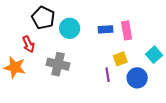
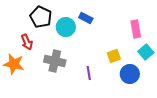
blue rectangle: (105, 29) -> (86, 18), moved, turned 32
pink rectangle: (127, 30) -> (136, 29), moved
purple line: (108, 75) -> (89, 73), moved

